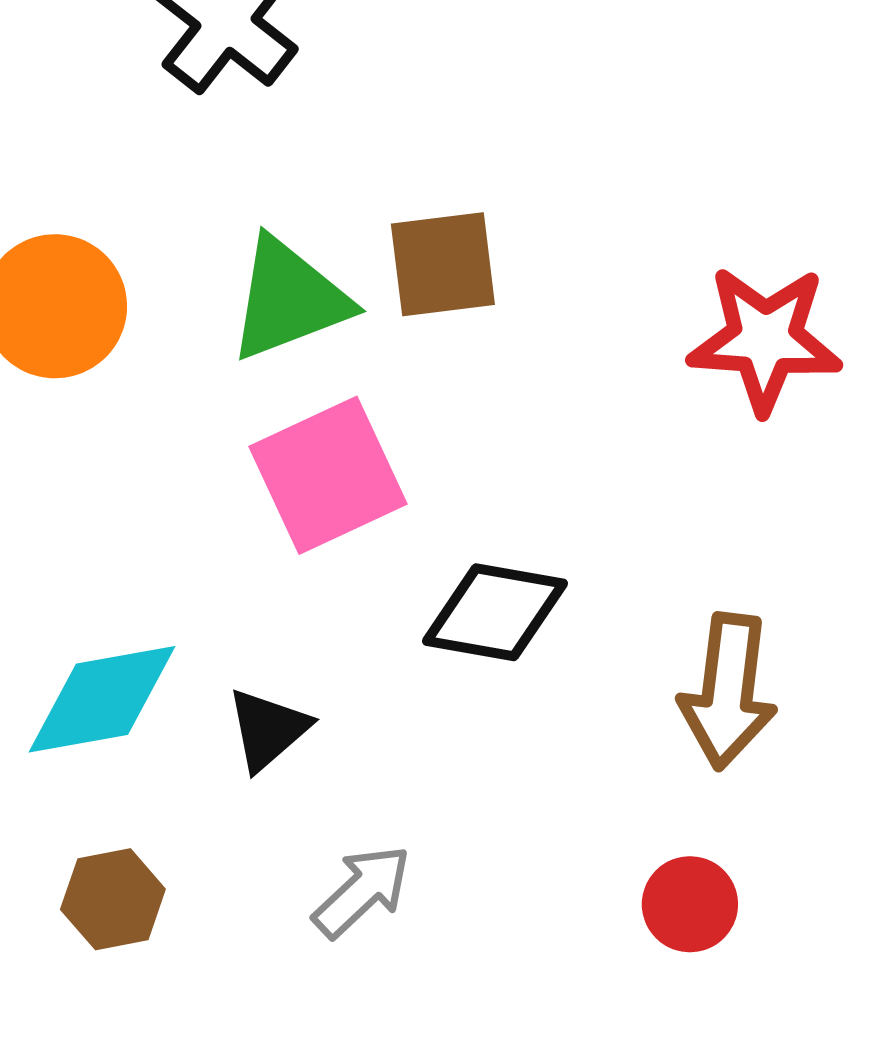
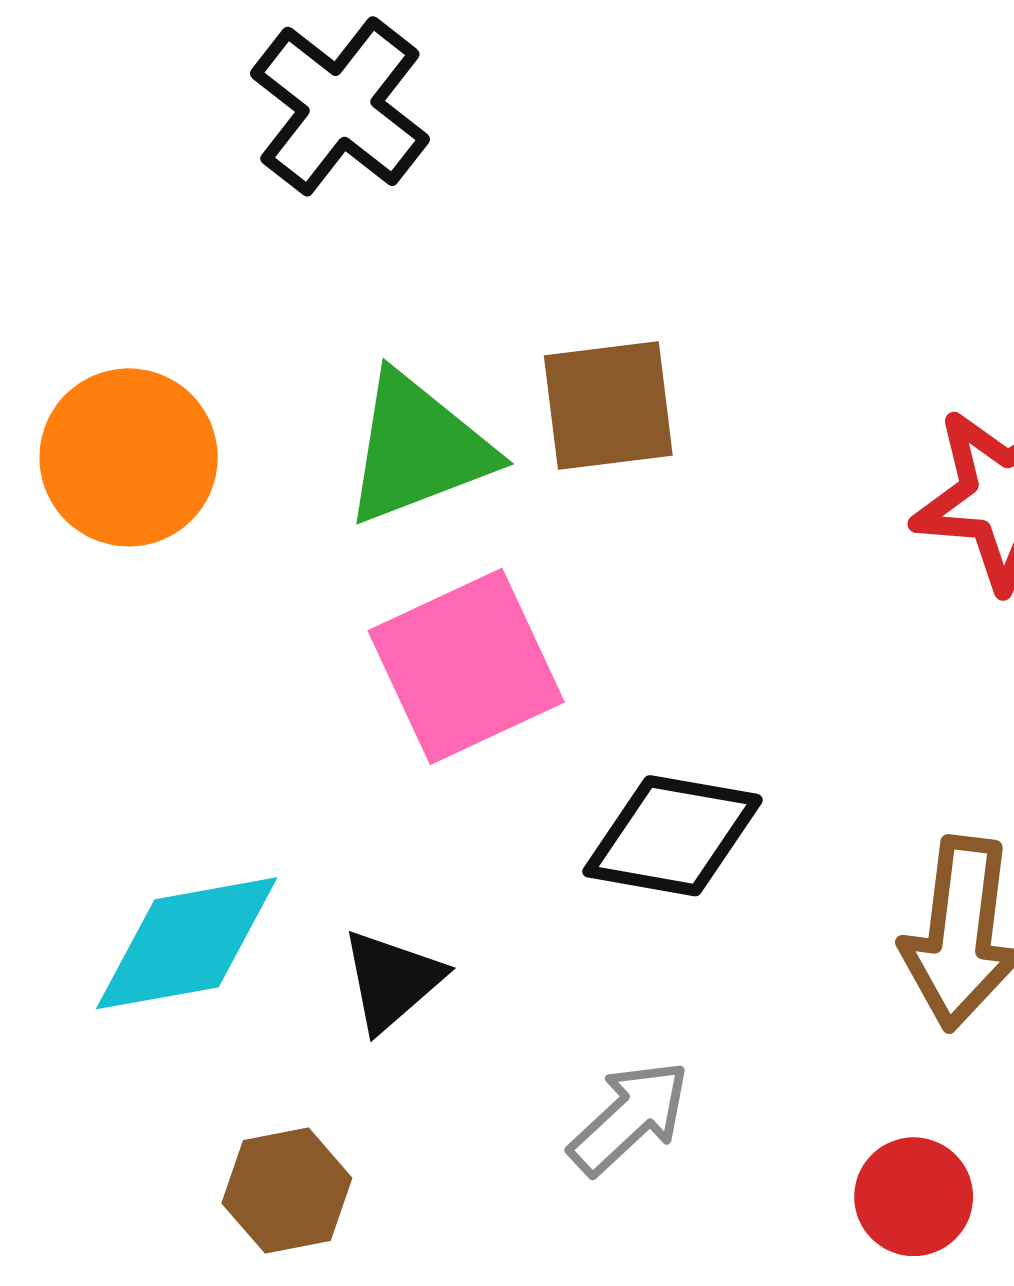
gray arrow: (362, 891) -> (629, 1118), moved
brown hexagon: (113, 899) -> (287, 1191), moved

